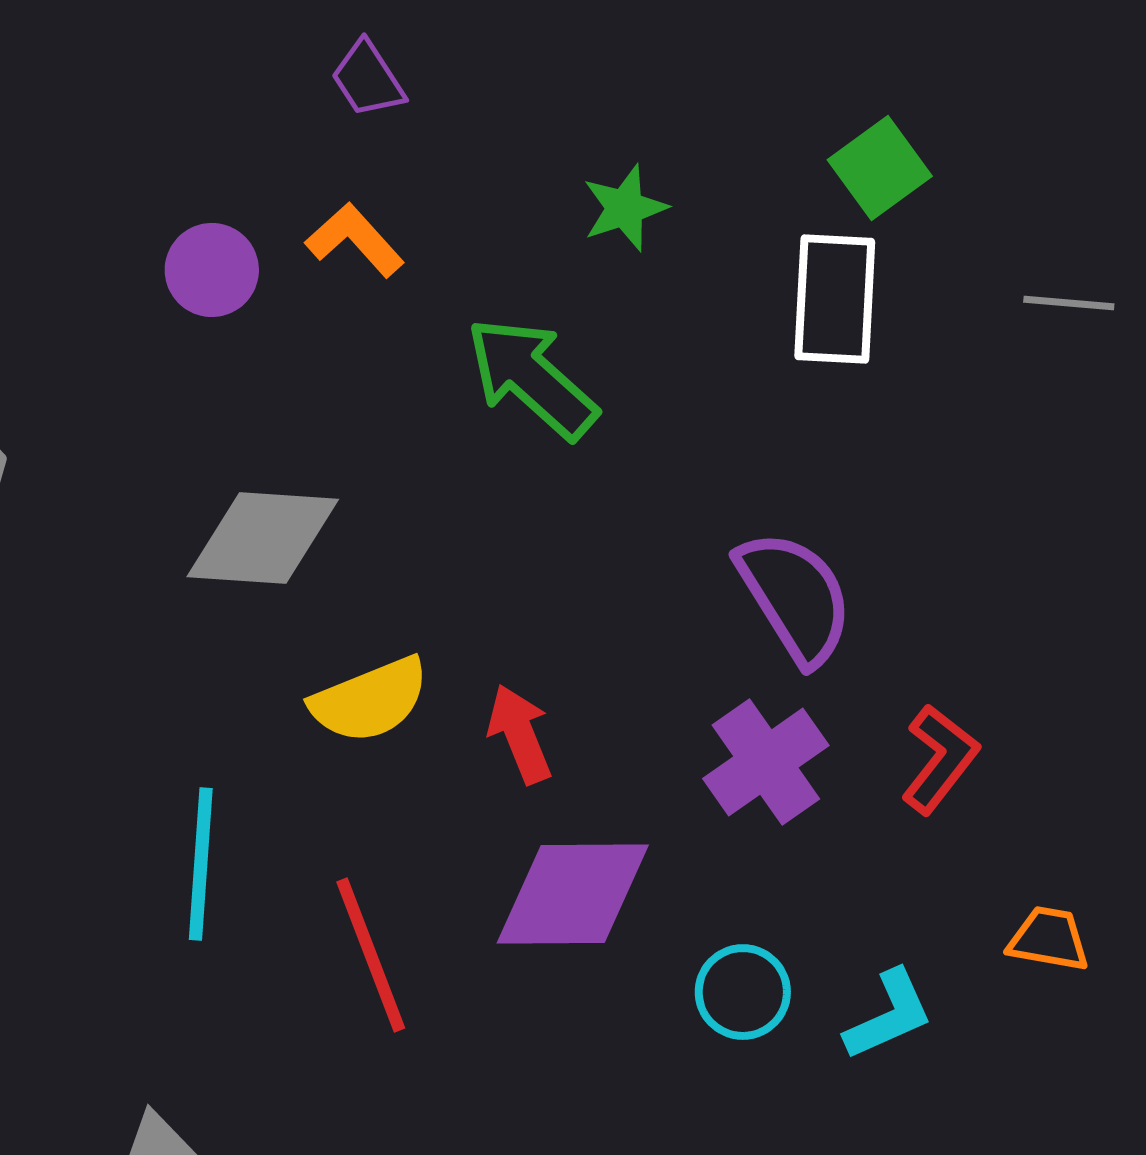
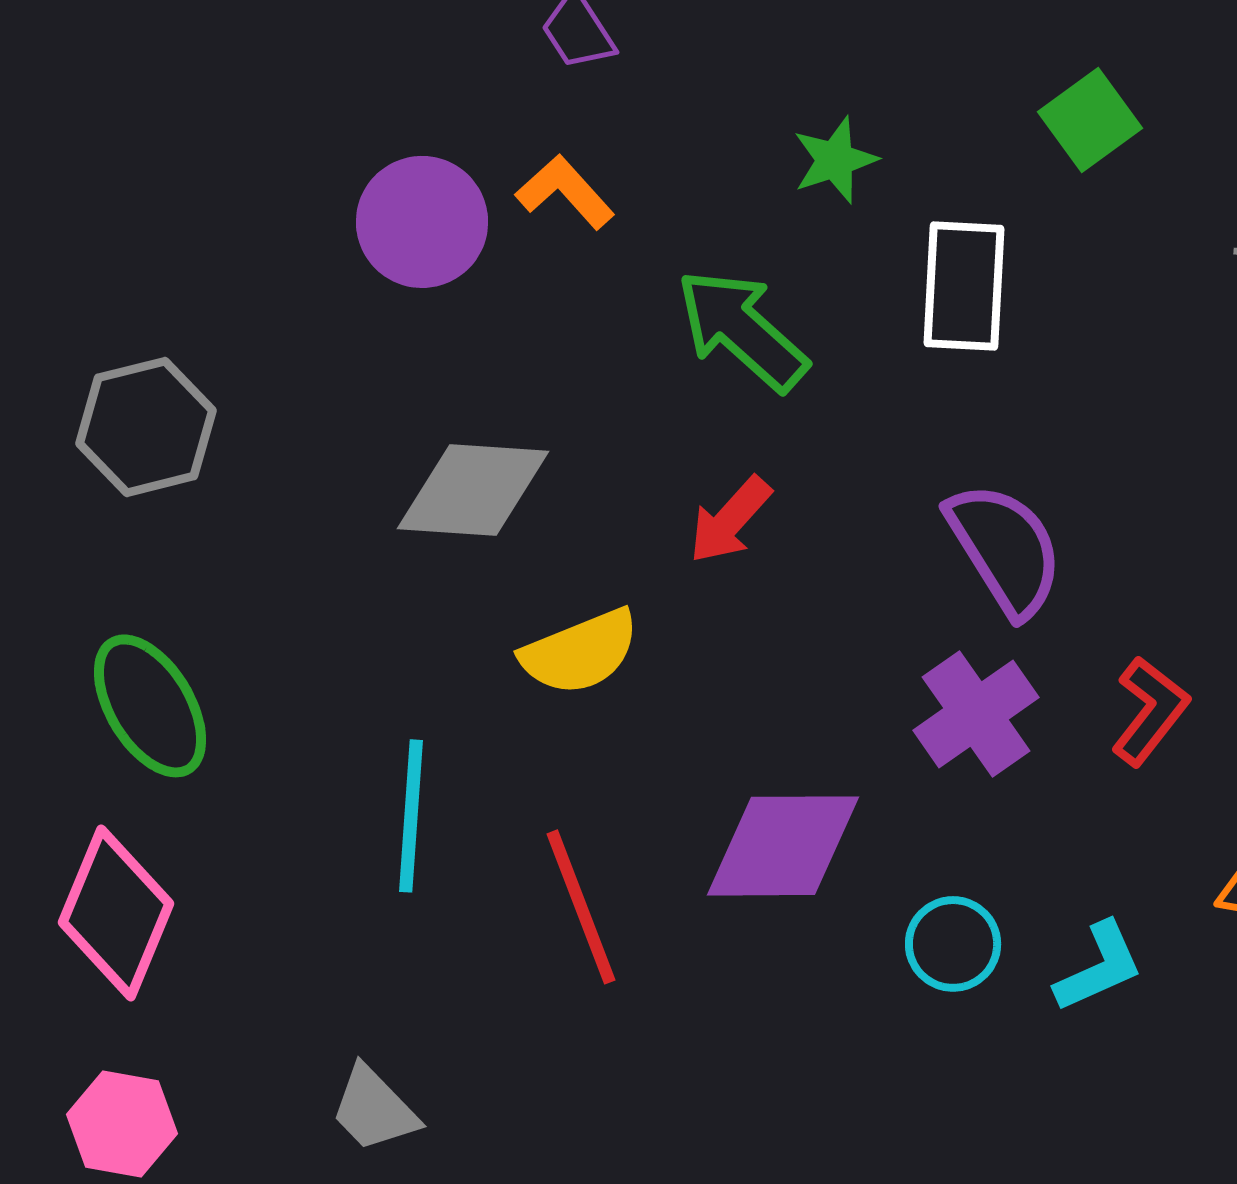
purple circle: (212, 270) -> (422, 222), size x1.4
white rectangle: (835, 299) -> (964, 286), moved
red arrow: (520, 734) -> (730, 520), moved, turned -116

